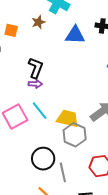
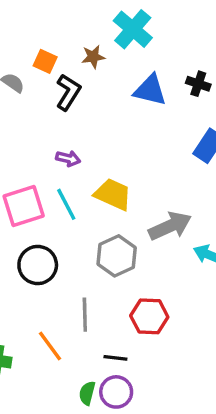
black L-shape: (36, 68) -> (68, 92), moved
yellow trapezoid: (68, 118) -> (113, 194), moved
black circle: (43, 159) -> (38, 265), moved

